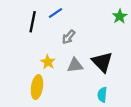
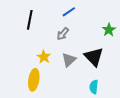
blue line: (55, 13) -> (69, 12), moved
green star: (120, 16) -> (109, 30), moved
gray triangle: (75, 65) -> (69, 60), turned -35

